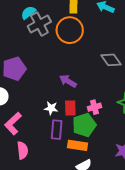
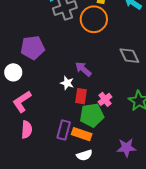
pink cross: (94, 107) -> (105, 99), turned -32
white star: (51, 108) -> (67, 83), moved
purple rectangle: (57, 130) -> (64, 130), moved

